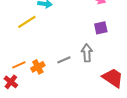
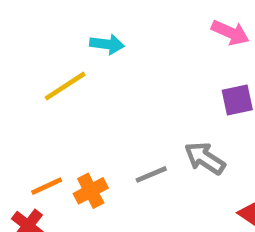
gray arrow: (87, 53) -> (205, 158), turned -54

